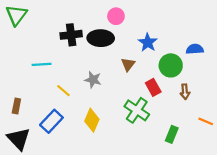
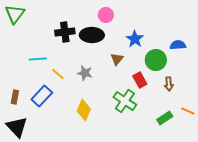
yellow line: (63, 91) -> (58, 74), moved
blue rectangle: (51, 121) -> (42, 96), moved
green rectangle: (172, 134) -> (165, 118), moved, turned 35

